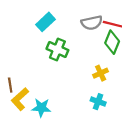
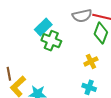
cyan rectangle: (45, 22) -> (43, 27), moved

